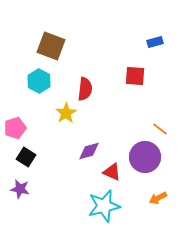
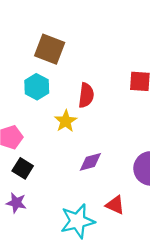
red triangle: (112, 172) -> (115, 205), moved
cyan star: (104, 206) -> (78, 221), moved

